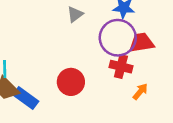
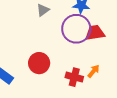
red cross: (121, 67) -> (74, 77), moved

